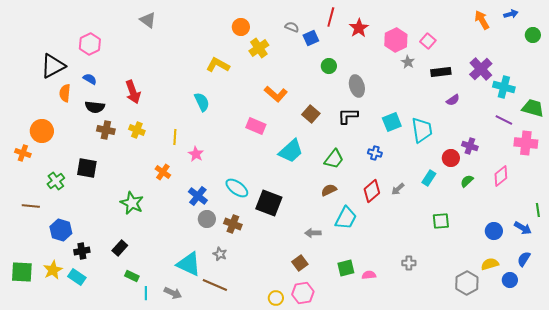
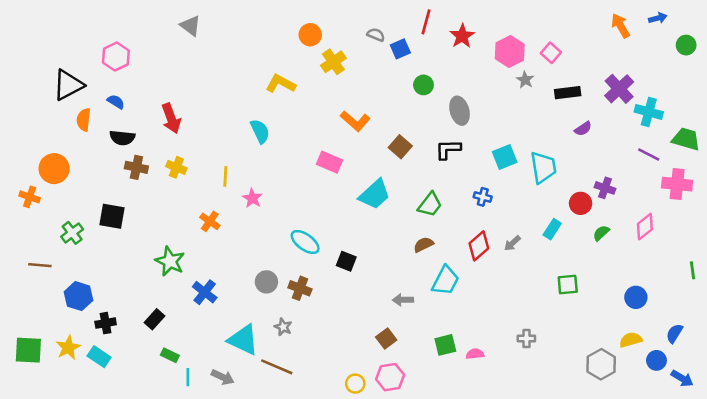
blue cross: (198, 196) -> (205, 292), moved
black square: (269, 203) -> (346, 261), size x0.6
blue arrow: (523, 228) -> (682, 378), moved

